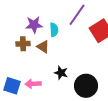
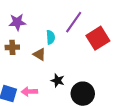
purple star: (34, 25) -> (17, 22), moved
brown cross: (23, 44) -> (12, 47), moved

